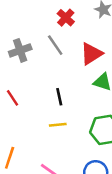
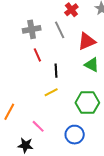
red line: (12, 98) -> (37, 55), moved
yellow line: (58, 125) -> (51, 92), turned -32

